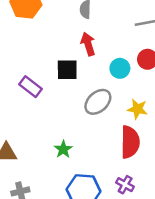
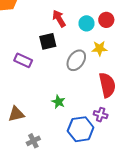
cyan circle: (120, 68) -> (86, 23), moved
yellow star: (138, 109) -> (99, 48), moved
purple cross: (125, 185) -> (101, 115), moved

